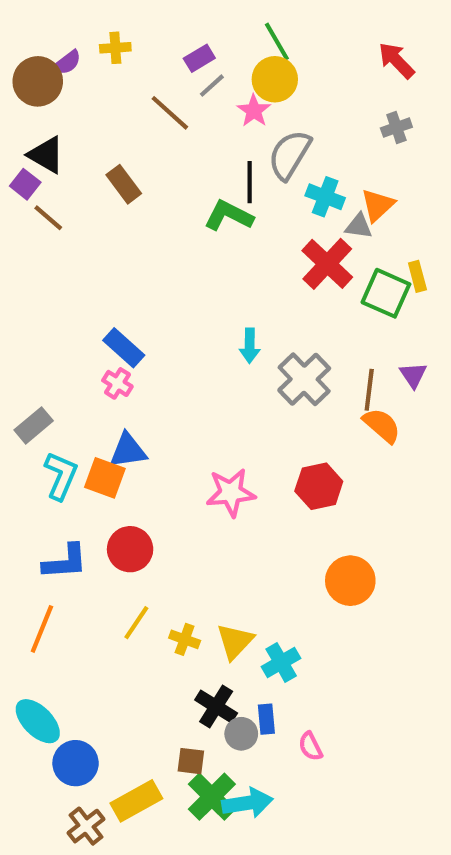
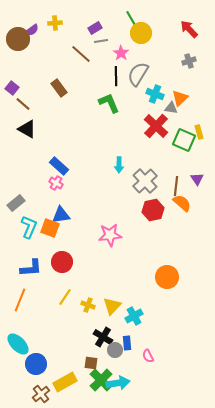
yellow circle: (275, 79) -> (141, 33), moved
gray line: (212, 86) -> (101, 41), turned 32
black triangle: (46, 155) -> (27, 129), moved
black line: (250, 182) -> (116, 76), moved
green L-shape: (229, 216) -> (109, 103), turned 40
red hexagon: (319, 486) -> (153, 210), moved

